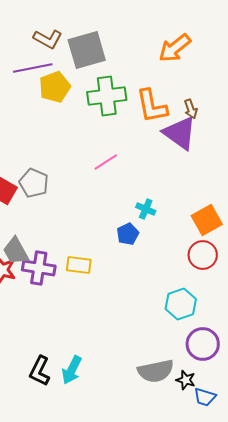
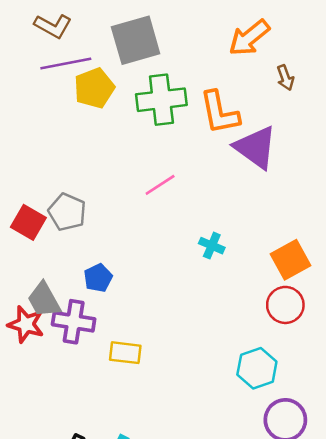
brown L-shape: (48, 39) -> (53, 26), moved
brown arrow: (191, 109) -> (285, 78), moved
blue pentagon: (128, 234) -> (98, 278), moved
yellow rectangle: (79, 265) -> (125, 353), moved

